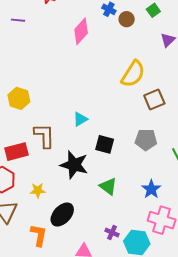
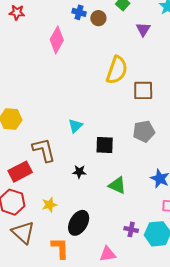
brown square: (154, 100) -> (143, 90), turned 35
black star: (74, 165) -> (79, 172), size x0.5

